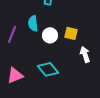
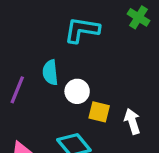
yellow square: (71, 33) -> (99, 112), moved

